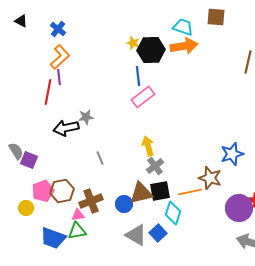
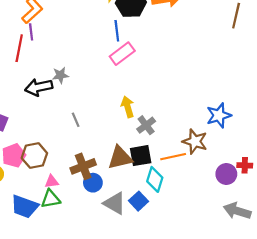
gray cross: (155, 166) -> (146, 125), moved
brown cross: (91, 201) -> (83, 166), moved
blue circle: (124, 204) -> (93, 183), moved
purple circle: (239, 208) -> (226, 174), size x0.7

